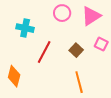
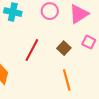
cyan cross: (25, 28) -> (13, 12), moved

